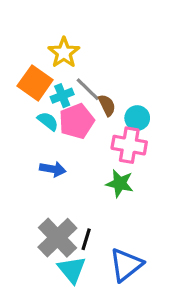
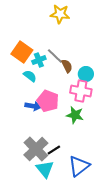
yellow star: (64, 53) -> (60, 14), moved, turned -30
pink pentagon: (77, 121) -> (48, 101), moved, turned -30
black line: (86, 239) -> (54, 150), turned 40

